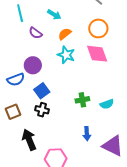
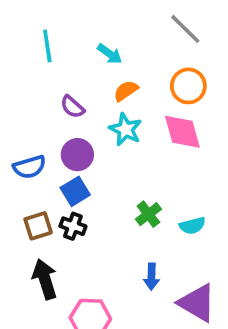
purple semicircle: (36, 33) -> (72, 107), moved
purple circle: (33, 65) -> (77, 155), moved
green cross: (82, 100) -> (148, 214), turned -32
brown square: (13, 112) -> (38, 226), moved

